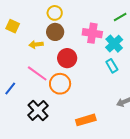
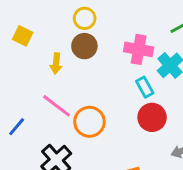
yellow arrow: (36, 44) -> (56, 63), turned -80
red circle: (67, 58) -> (152, 117), moved
cyan rectangle: (112, 66) -> (145, 87), moved

